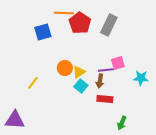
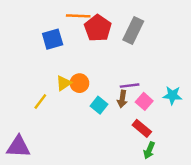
pink square: (118, 63) -> (144, 101), moved, turned -32
yellow triangle: (79, 72) -> (64, 83), moved
red rectangle: (105, 99) -> (142, 128), moved, turned 35

